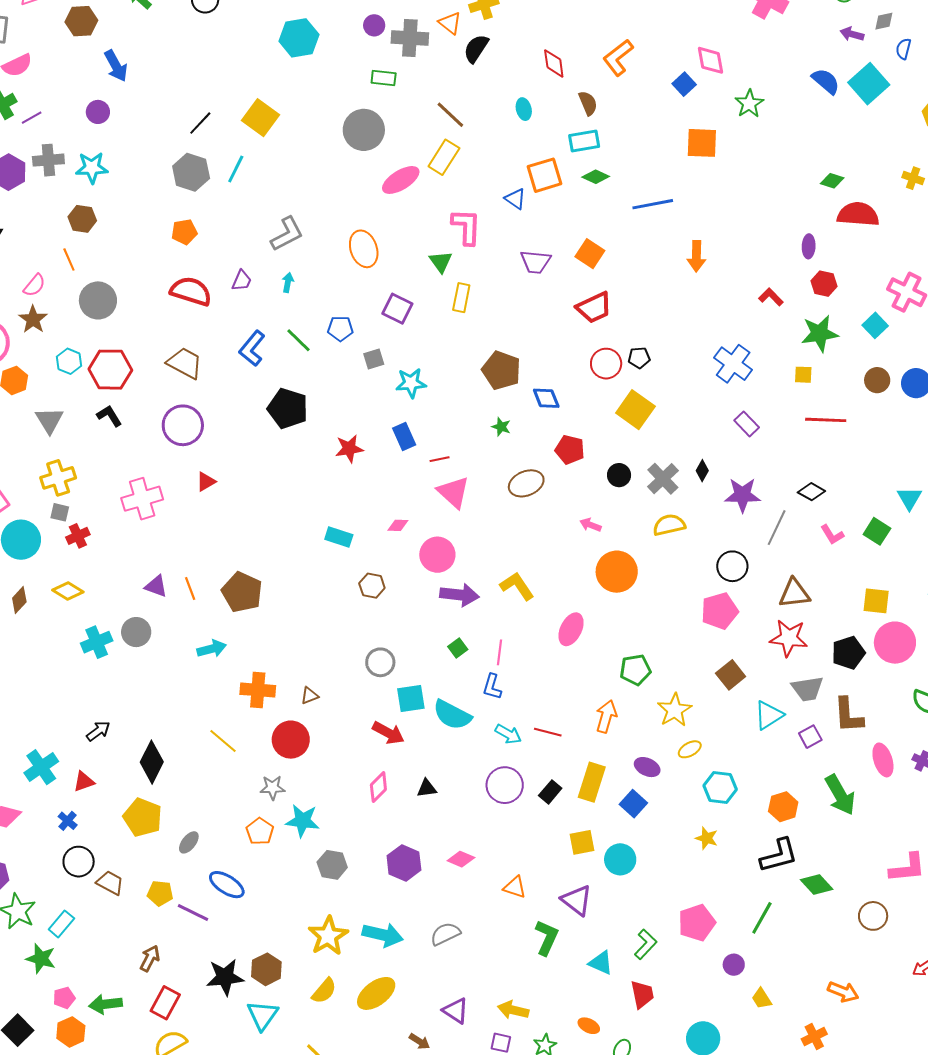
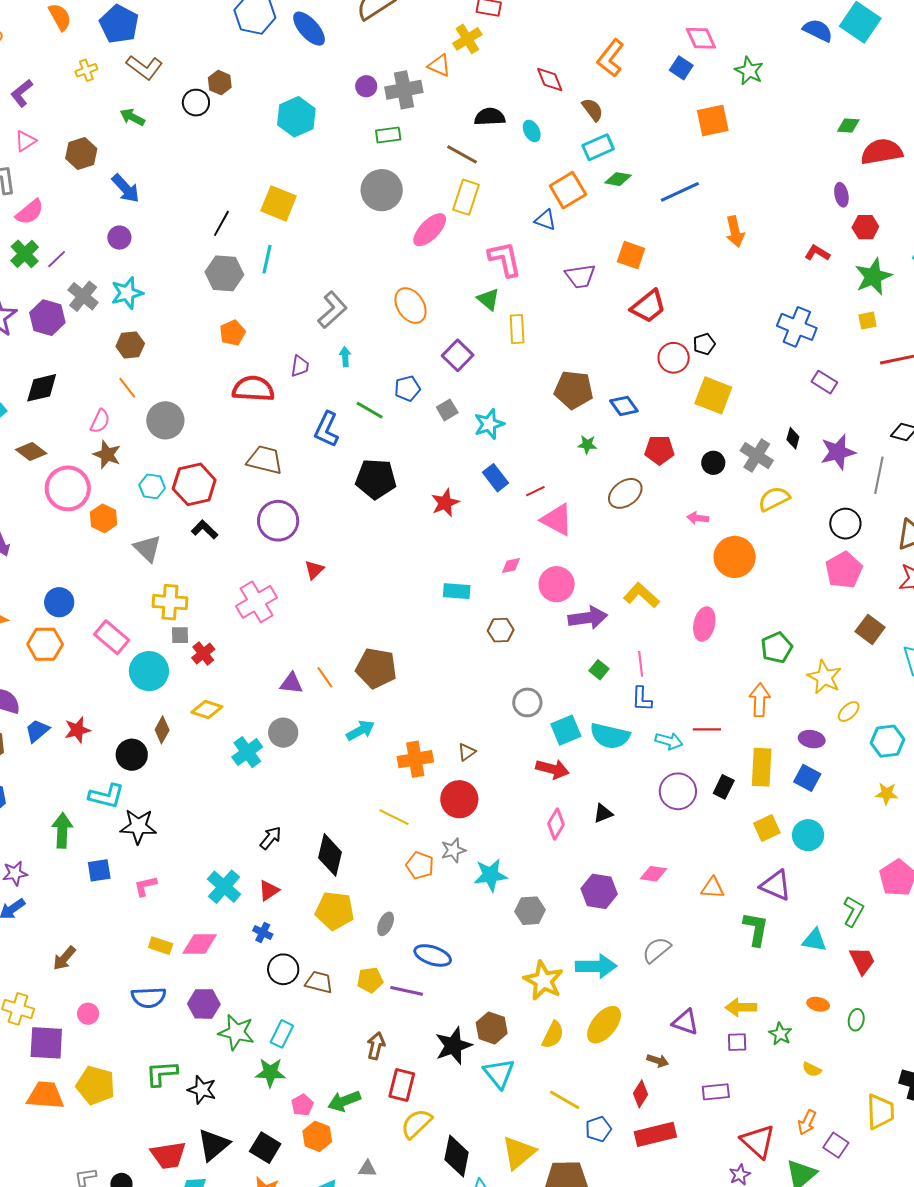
black semicircle: (476, 48) -> (490, 117), moved, turned 68
gray cross: (48, 160) -> (83, 296), turned -32
purple square: (397, 309) -> (458, 355), turned 32
yellow cross: (58, 478) -> (170, 602), turned 36
orange pentagon: (260, 831) -> (420, 865), moved

